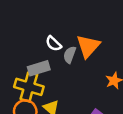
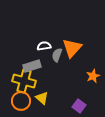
white semicircle: (54, 44) -> (44, 46), turned 128

